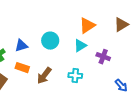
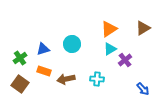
cyan triangle: (80, 46) -> (110, 49), moved
purple cross: (103, 57) -> (125, 60), turned 32
brown arrow: (44, 76) -> (66, 79), turned 42

